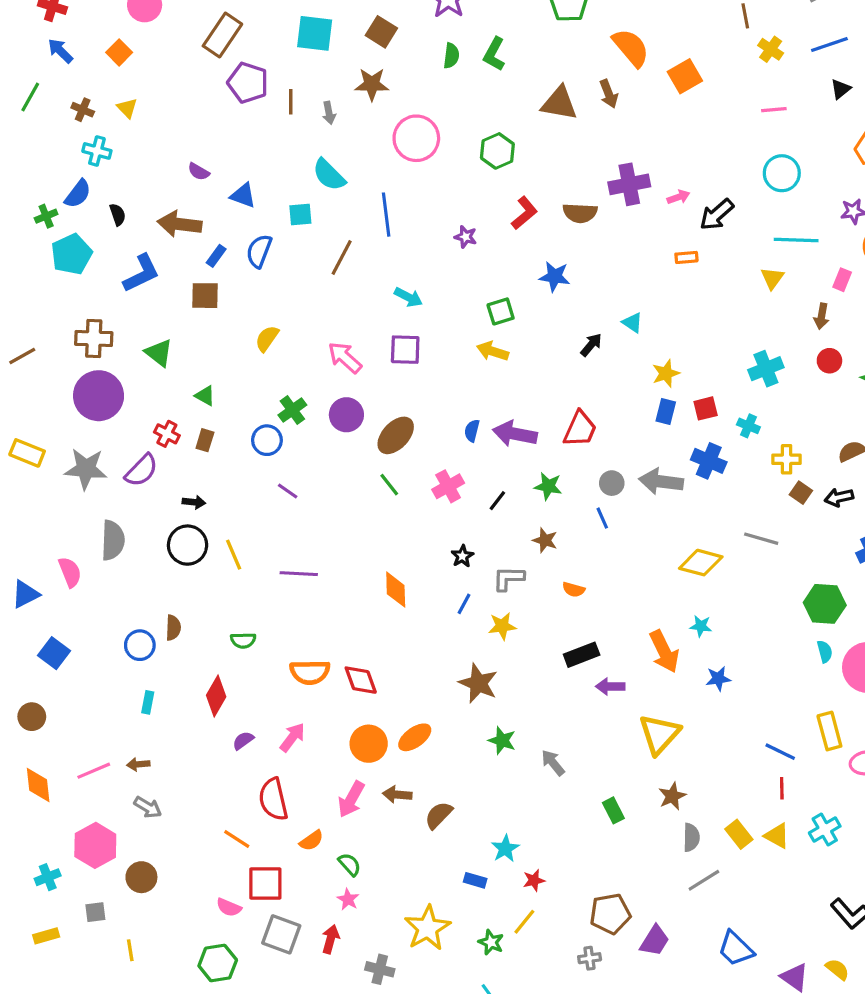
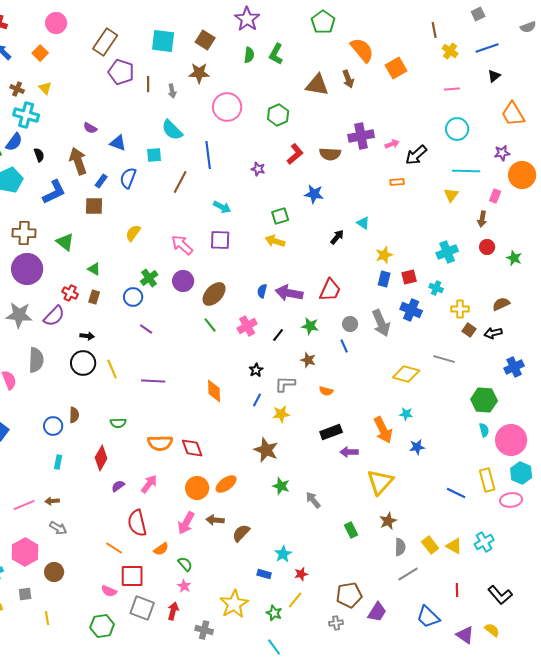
cyan cross: (97, 151) -> (26, 115), size x1.4
brown arrow: (180, 224) -> (78, 161), turned 64
gray arrow: (661, 481) -> (381, 323), turned -120
red line: (782, 788) -> (457, 590), moved

